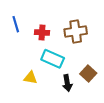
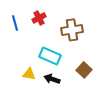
red cross: (42, 33) -> (39, 18), moved, turned -32
black arrow: (67, 83) -> (52, 79), moved, turned 119

